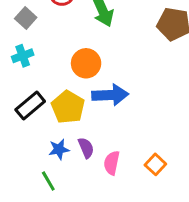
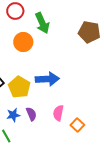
orange circle: (86, 63) -> (23, 42), moved
pink semicircle: (112, 163) -> (58, 113), moved

